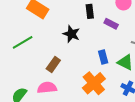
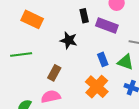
purple rectangle: (111, 24) -> (107, 25), size x1.5
green line: (23, 42) -> (21, 54), turned 30

